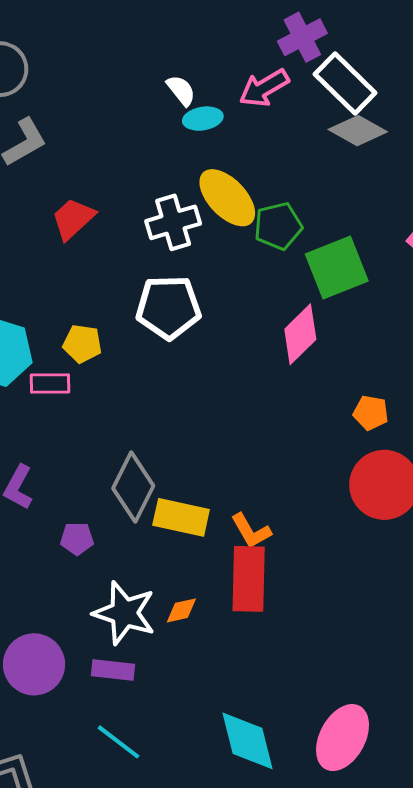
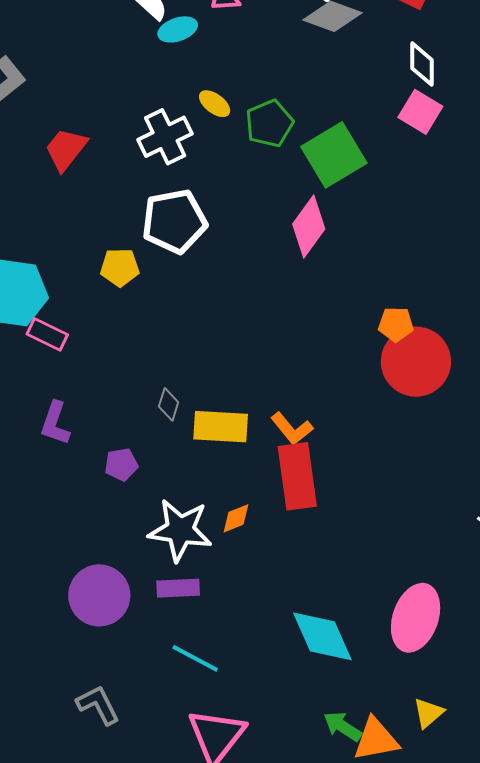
yellow ellipse: (227, 198) -> (215, 104), size x0.5
yellow pentagon: (82, 344) -> (120, 267), moved
pink rectangle: (50, 383) -> (47, 334), moved, turned 36
orange pentagon: (371, 413) -> (396, 324), moved
gray diamond: (133, 487) -> (169, 404), size x0.5

